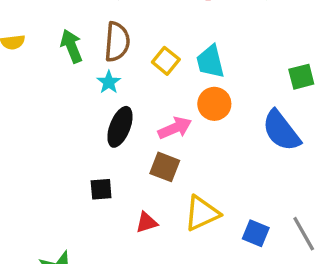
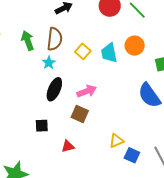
orange circle: (214, 104) -> (135, 46), moved
yellow triangle: (202, 213) -> (116, 141), moved, size x0.7

